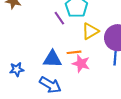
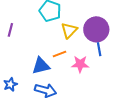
purple line: (59, 18) -> (10, 30), moved, turned 64
pink star: (81, 64) -> (80, 64), moved

